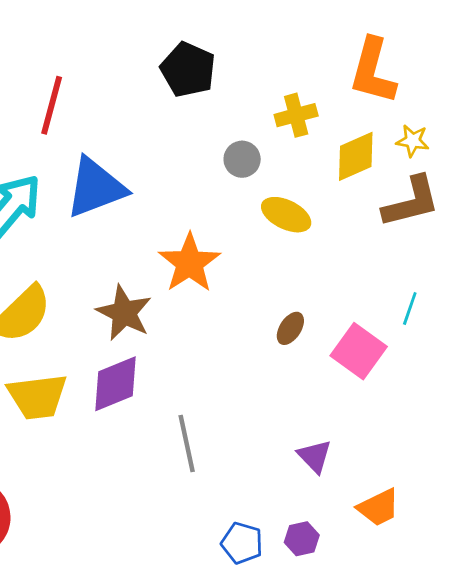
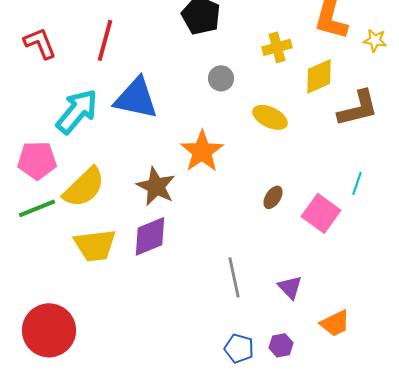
yellow star: (413, 141) -> (375, 40), moved
gray circle: (242, 159) -> (221, 78), moved
blue triangle: (96, 188) -> (136, 98), turned 33
gray line: (187, 444) -> (234, 277), moved

